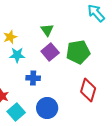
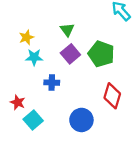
green pentagon: (78, 52) -> (101, 54), turned 30
blue circle: (47, 108) -> (81, 120), moved

